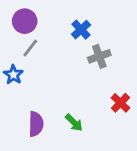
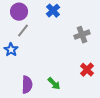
blue cross: (81, 30) -> (53, 11), moved
gray cross: (99, 56) -> (82, 35), moved

